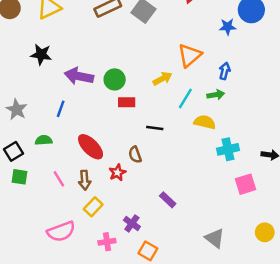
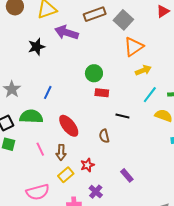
black star: (41, 54) -> (37, 47), turned -30
orange triangle: (190, 55) -> (134, 47), moved
purple arrow: (79, 76) -> (66, 32), moved
yellow arrow: (162, 79) -> (143, 70), moved
green semicircle: (44, 140) -> (31, 117), size x1.6
red star: (117, 173) -> (87, 165), moved

